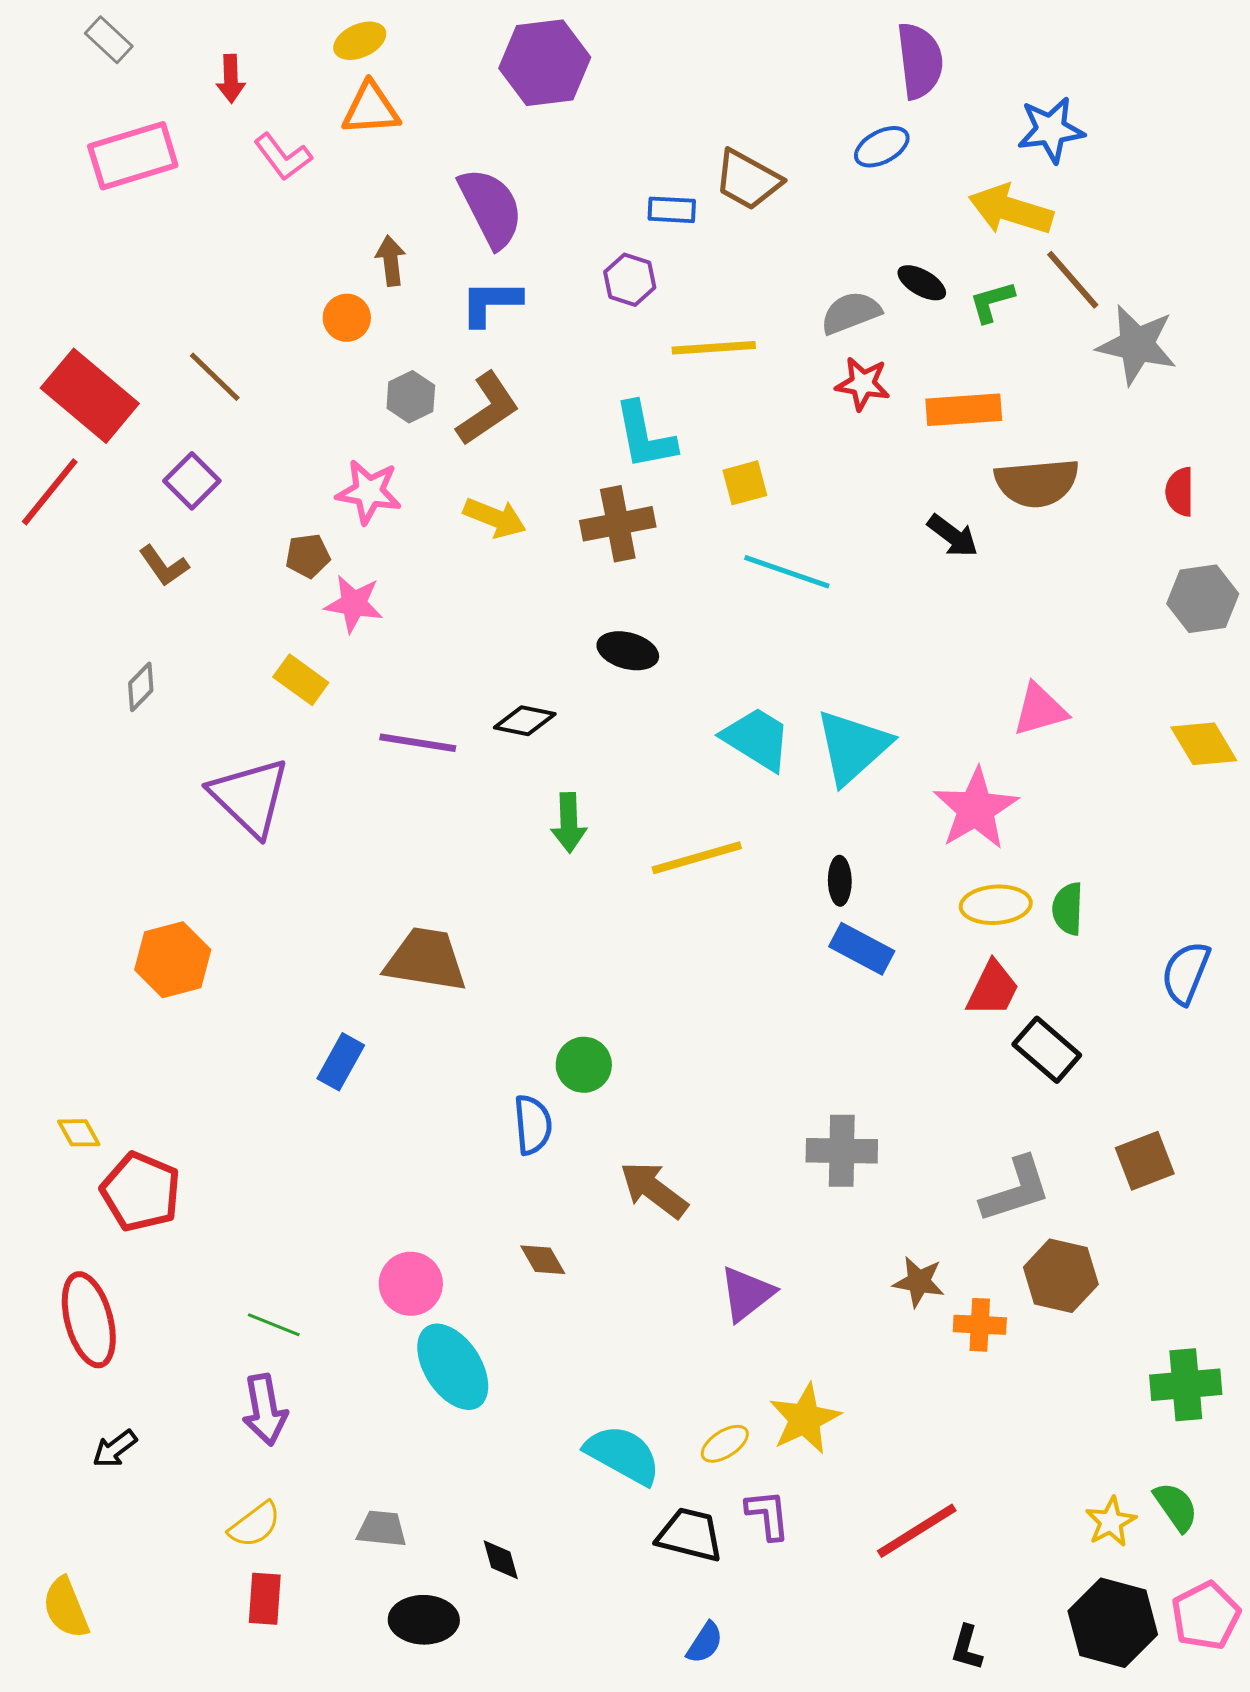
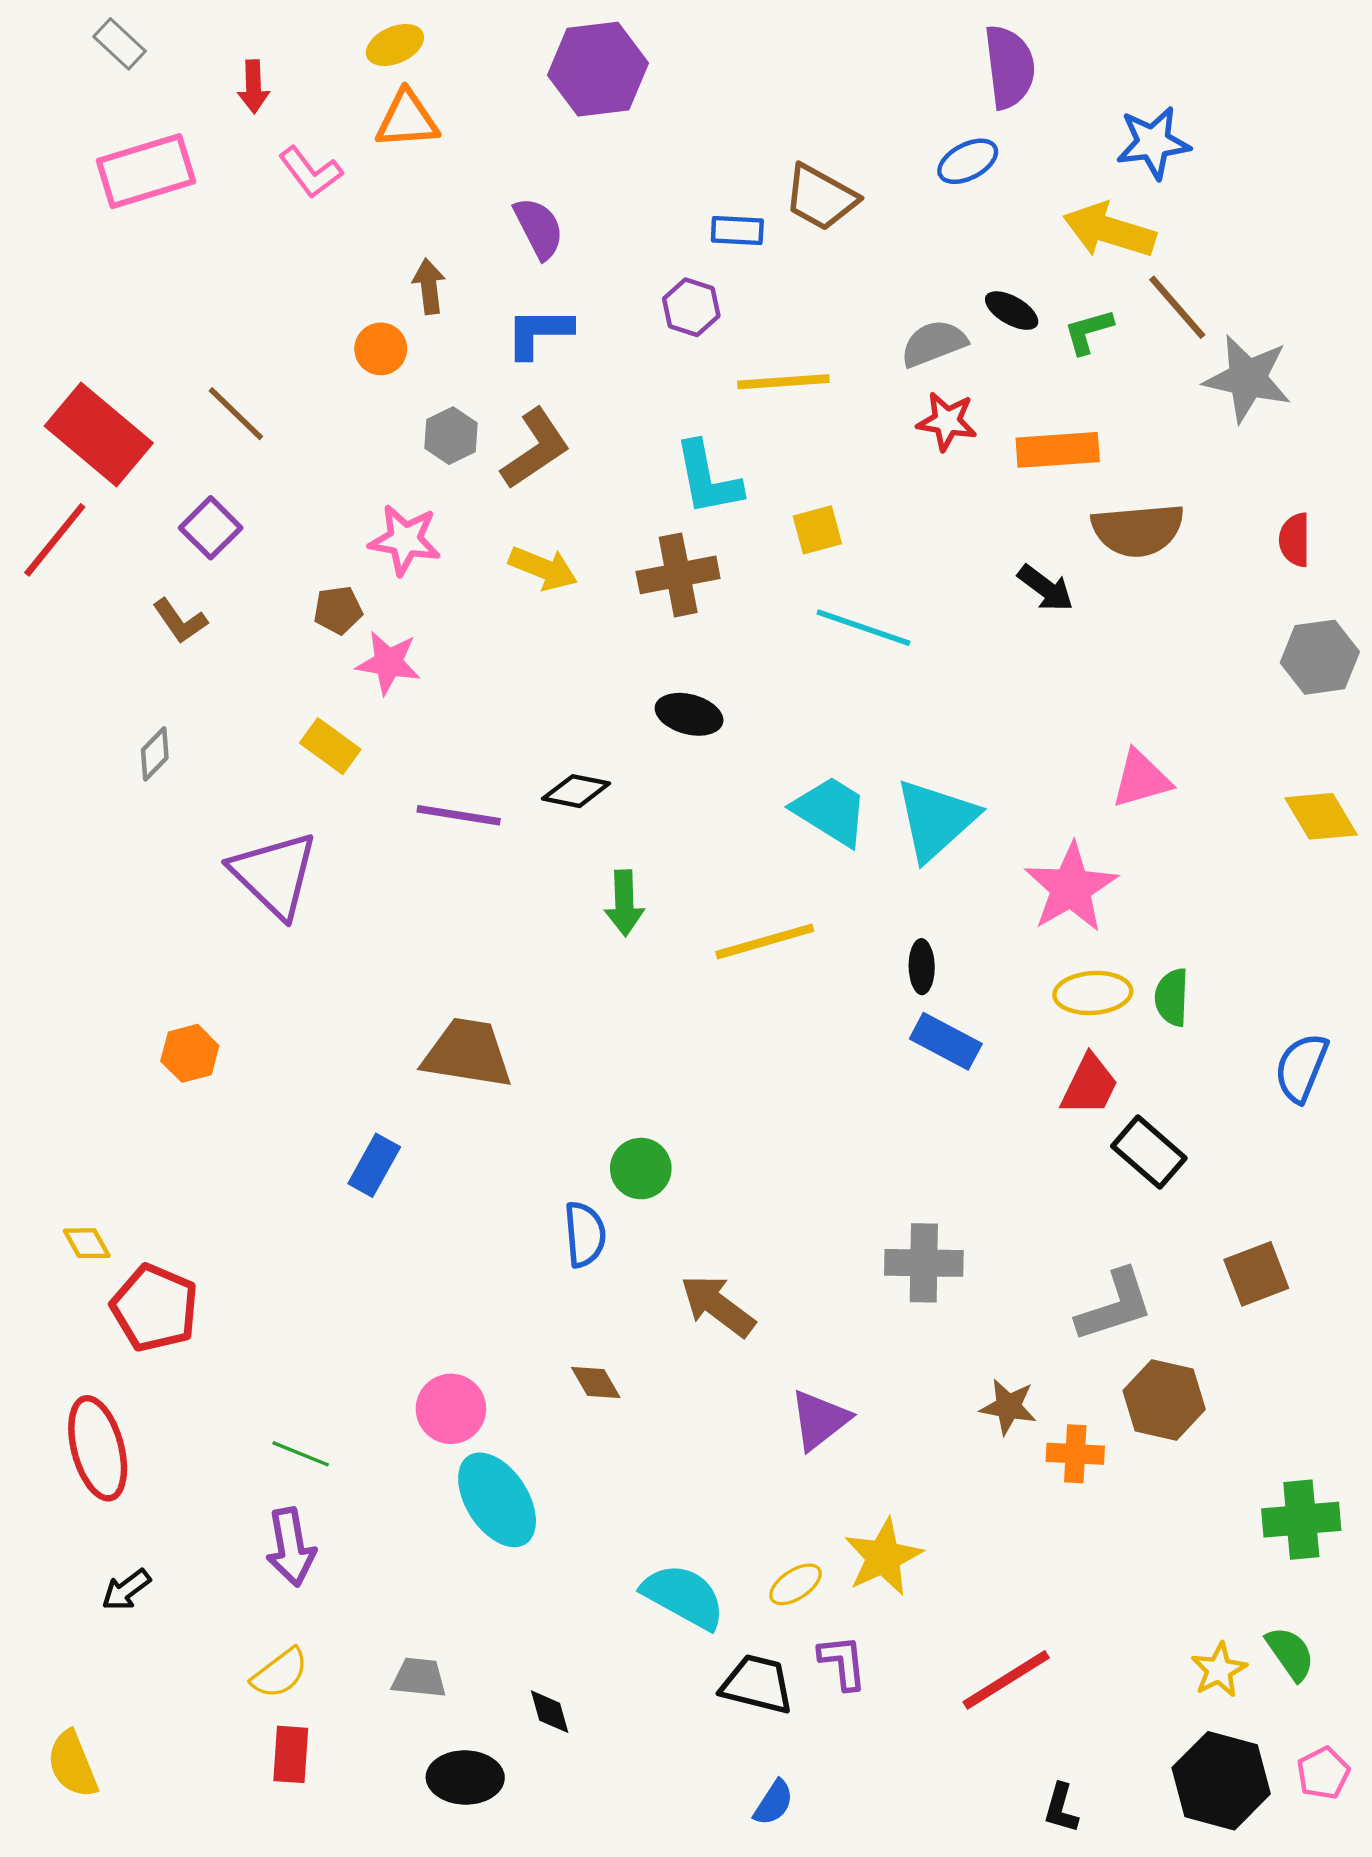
purple semicircle: (491, 208) -> (539, 228), size x0.7
orange hexagon: (173, 960) -> (190, 1053), size x0.7
pink pentagon: (1206, 1616) -> (1323, 1773), size x0.7

